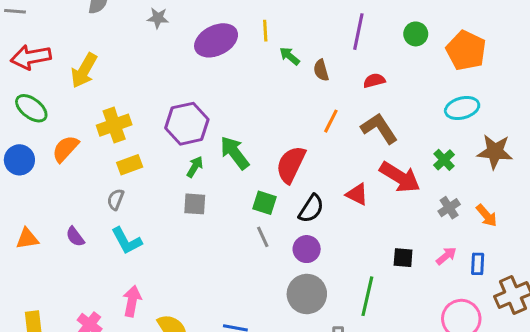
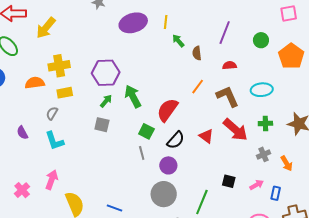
cyan ellipse: (462, 108) -> (262, 90), moved
orange semicircle: (65, 149) -> (35, 83), moved, turned 30
green cross: (444, 160) -> (265, 123), turned 32

